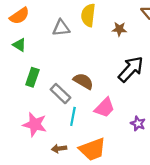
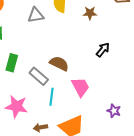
black arrow: (131, 69) -> (103, 50), size x0.6
pink trapezoid: (105, 108) -> (80, 87), turned -70
purple star: (138, 123) -> (114, 111), moved

